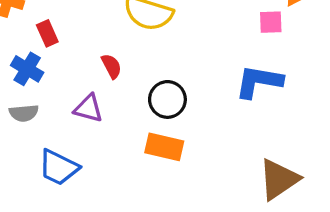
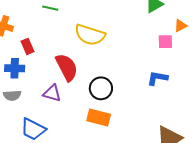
red semicircle: (111, 66) -> (67, 67), size x1.8
blue cross: (27, 69) -> (15, 68), turned -30
blue L-shape: (259, 82) -> (157, 78), size x0.7

